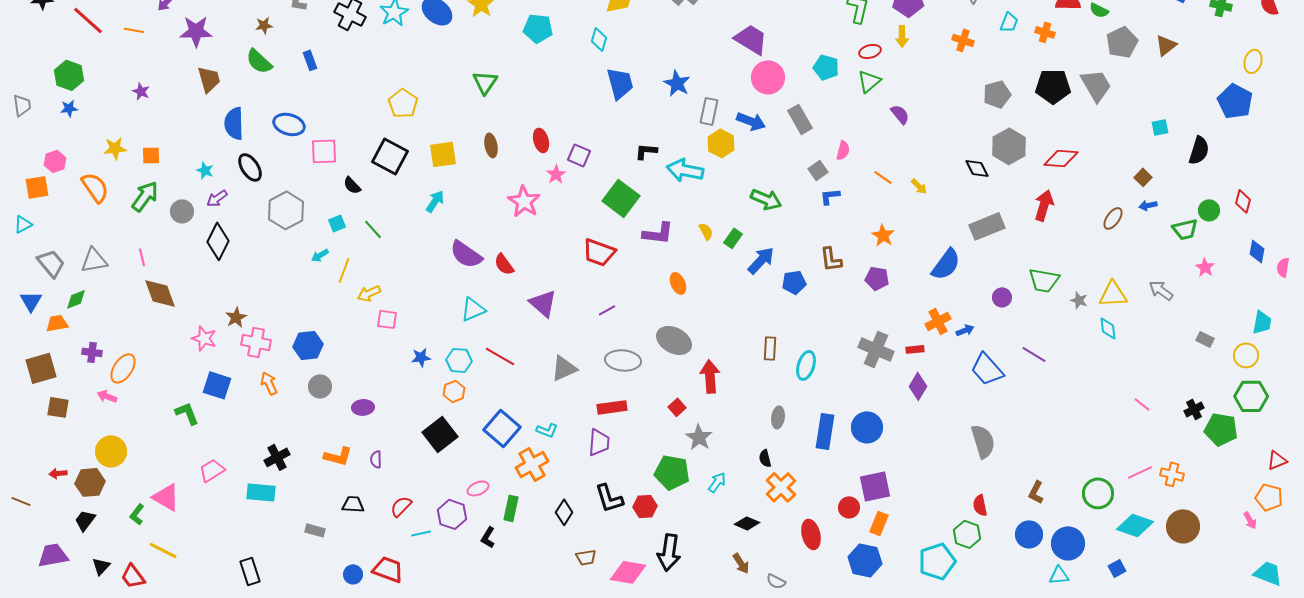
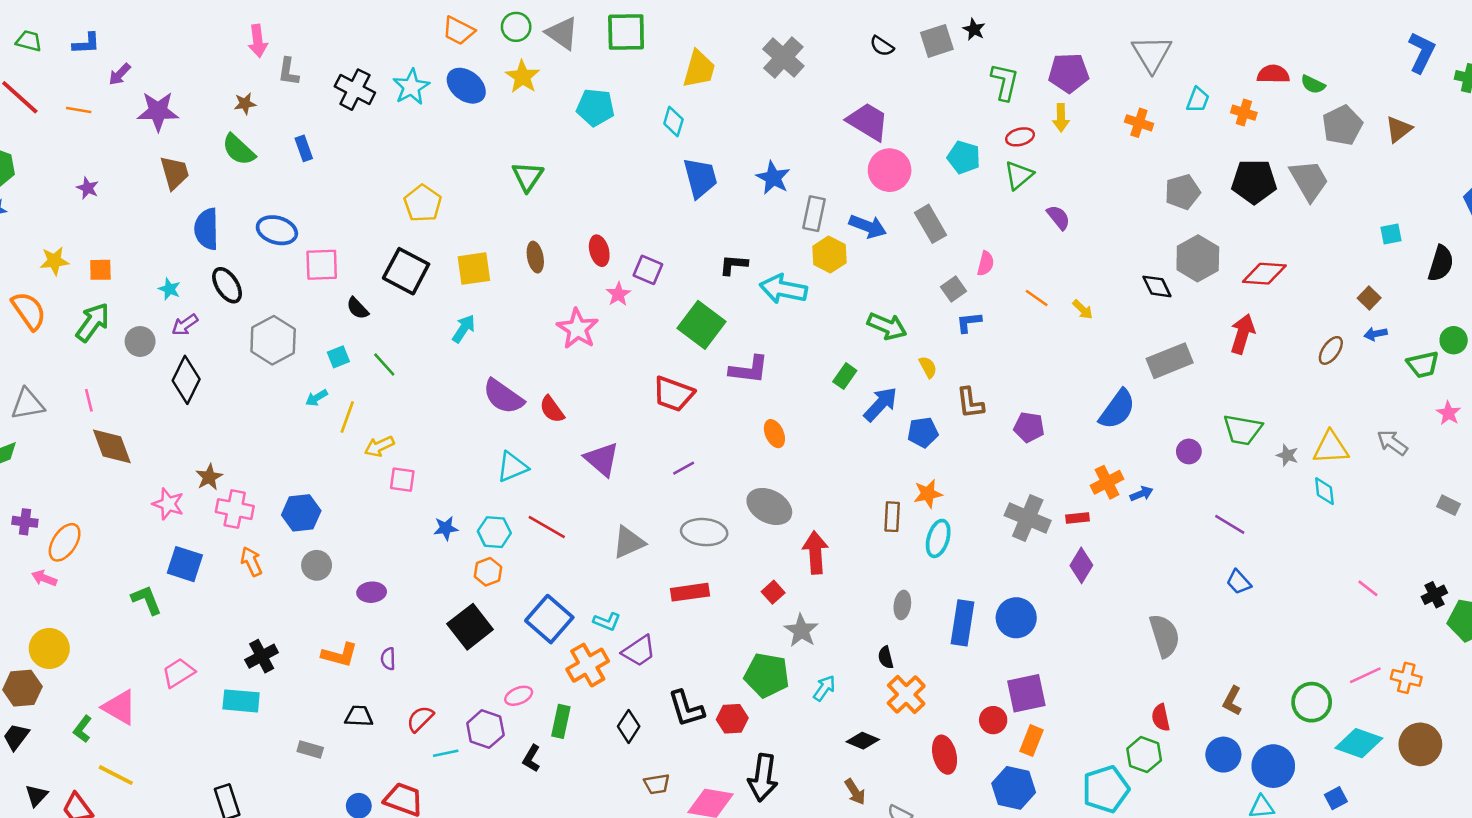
yellow semicircle: (706, 231) -> (928, 367), moved
orange star: (883, 235) -> (928, 494), moved, turned 30
blue trapezoid: (987, 369) -> (1239, 582), moved, size x0.6
purple trapezoid: (599, 442) -> (639, 651), moved, turned 52

